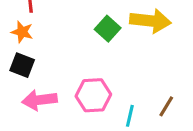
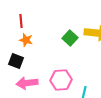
orange star: (22, 32) -> (26, 40), moved

